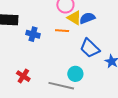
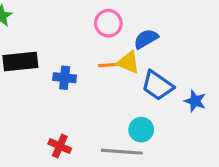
yellow triangle: (74, 18) -> (128, 62), moved

